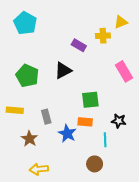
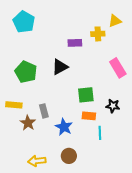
purple rectangle: (79, 45) -> (75, 43), turned -32
black star: (119, 121) -> (113, 106), moved
orange rectangle: (85, 122) -> (89, 116), moved
brown star: (29, 139) -> (28, 123), moved
brown circle: (95, 164) -> (69, 156), moved

